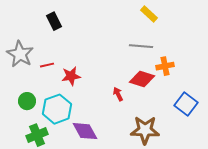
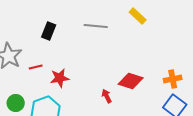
black rectangle: (54, 21) -> (49, 31), moved, turned 48
gray line: (141, 46) -> (96, 26), moved
orange cross: (165, 66) -> (173, 79), moved

